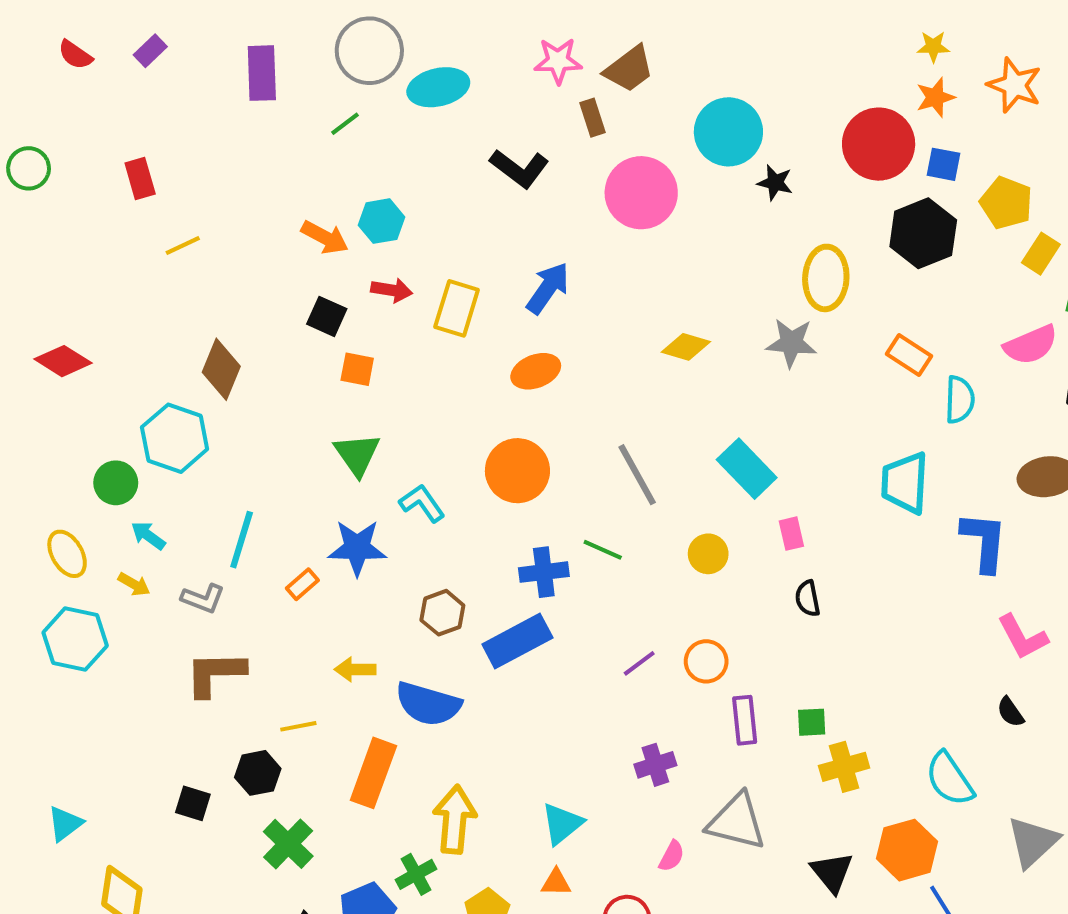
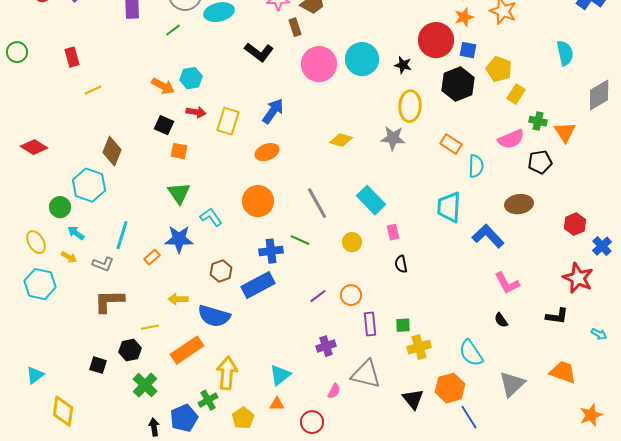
cyan circle: (728, 132) -> (362, 59), moved
black star: (775, 183) -> (403, 65), moved
blue L-shape: (984, 542) -> (488, 236), turned -48
orange rectangle: (373, 773) -> (187, 350), turned 36

